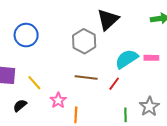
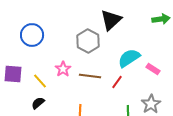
pink rectangle: (151, 58) -> (153, 69), moved, turned 32
pink star: (58, 100) -> (63, 69), moved
black semicircle: (20, 105) -> (38, 103), moved

